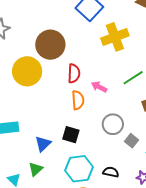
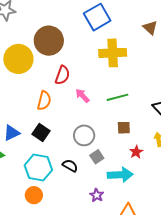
orange semicircle: (78, 100) -> (44, 101), moved
black semicircle: (111, 172) -> (70, 166), moved

